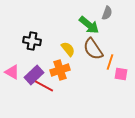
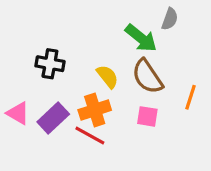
orange line: (110, 62) -> (190, 97), moved
pink square: (121, 74) -> (147, 116), moved
red line: (44, 86) -> (90, 136), moved

